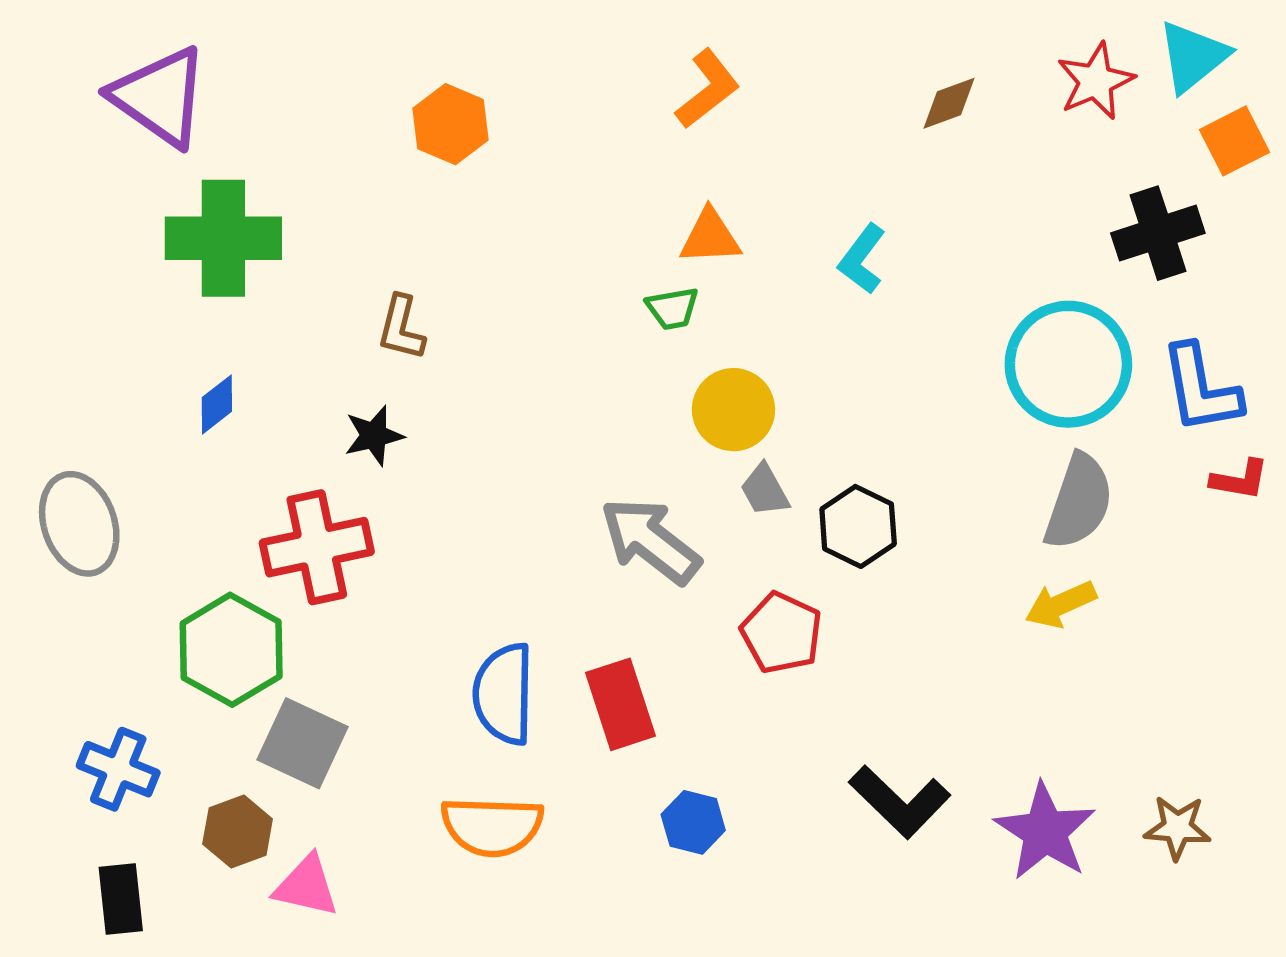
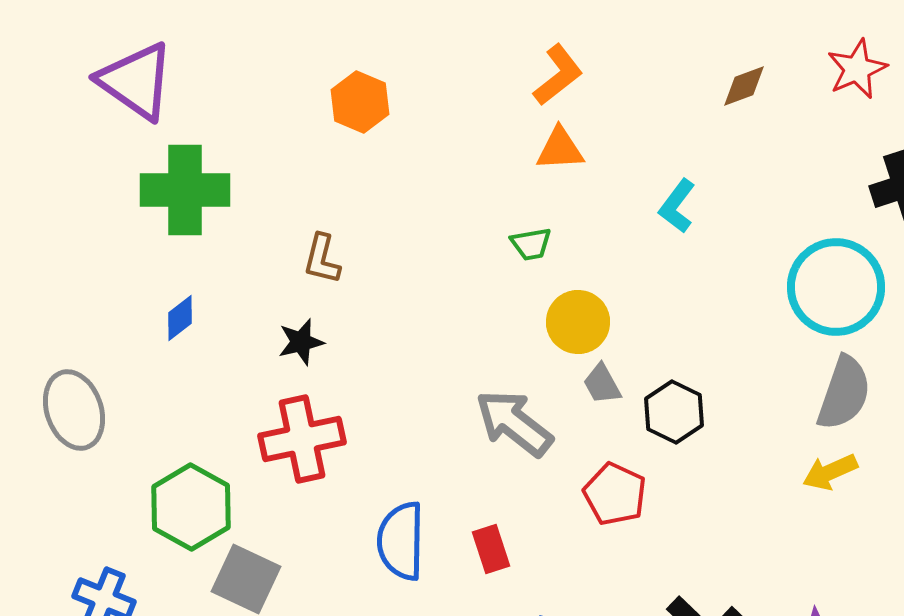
orange triangle: (710, 237) -> (560, 149), moved
red cross: (317, 547) -> (302, 439), moved
red rectangle: (621, 704) -> (491, 549), size x0.7

